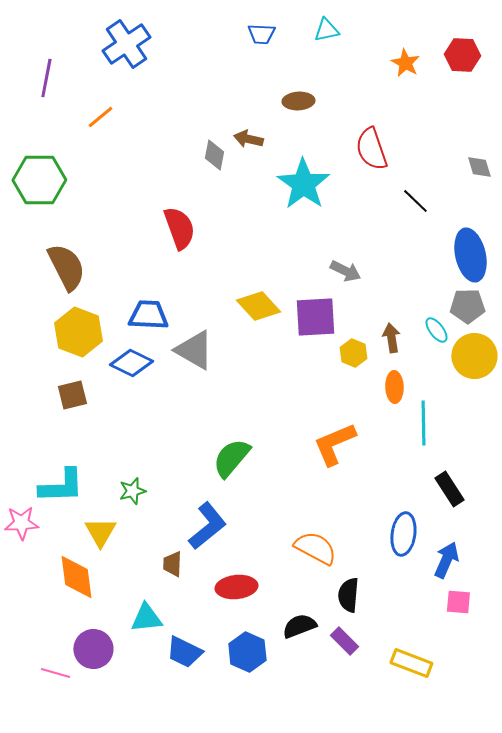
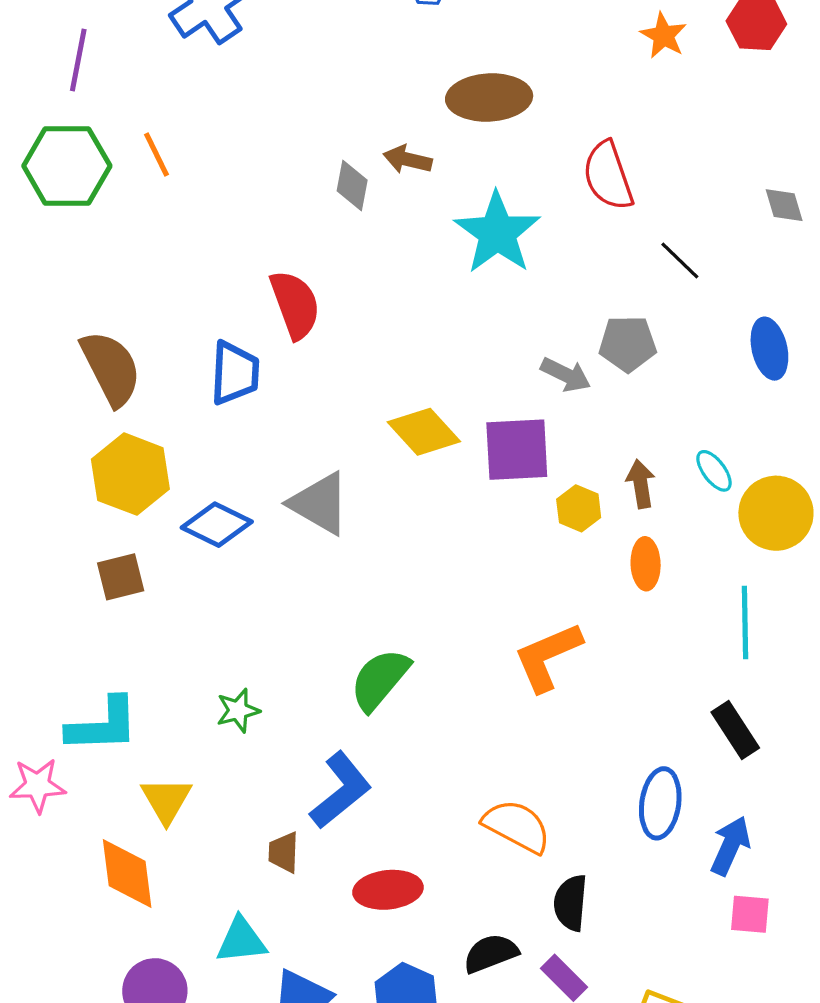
brown ellipse: (298, 101) -> (489, 98), size x1.6
orange line: (100, 117) -> (157, 155), moved, turned -76
green hexagon: (39, 180) -> (67, 166), moved
blue ellipse: (470, 255) -> (769, 349), size x0.7
gray pentagon: (467, 306) -> (628, 344), moved
blue trapezoid: (148, 315) -> (235, 373), moved, turned 90
cyan line: (423, 423) -> (745, 622), moved
green star: (132, 491) -> (238, 710), moved

